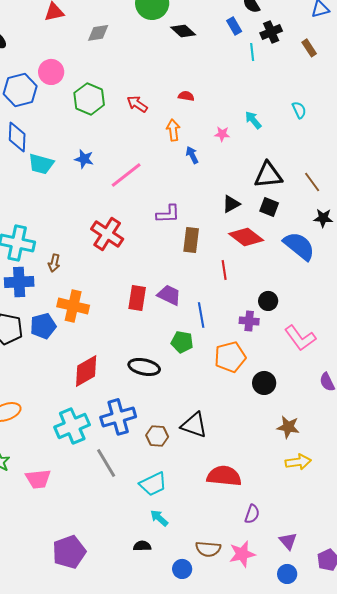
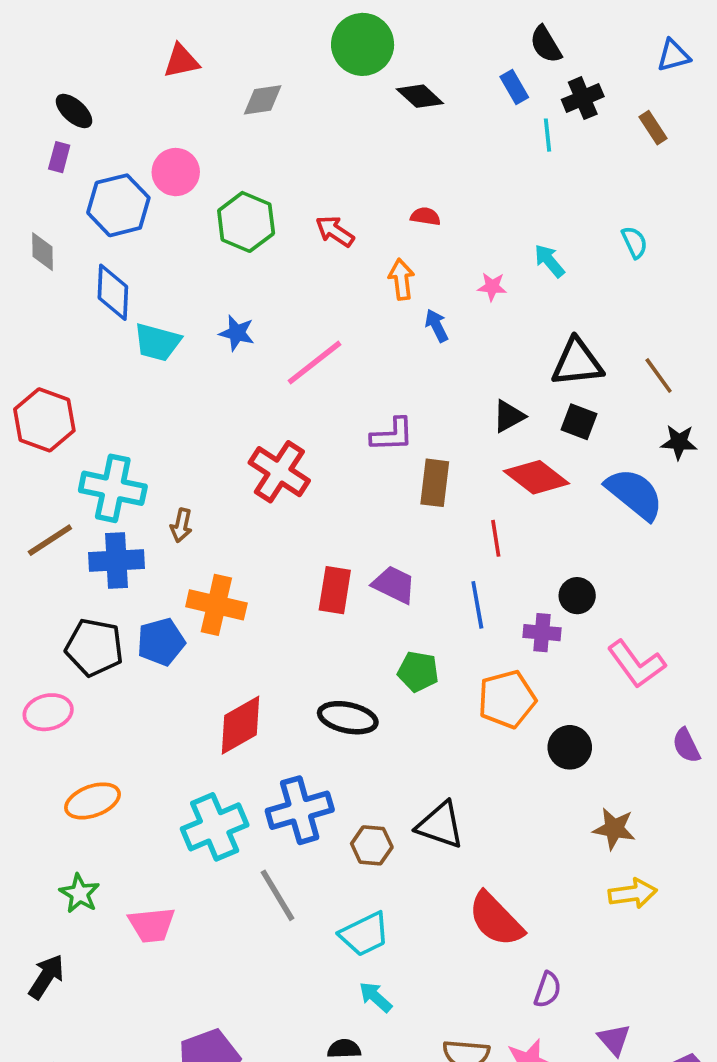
blue line: (201, 315) -> (477, 605), moved
red semicircle: (224, 476) -> (496, 919), turned -140

